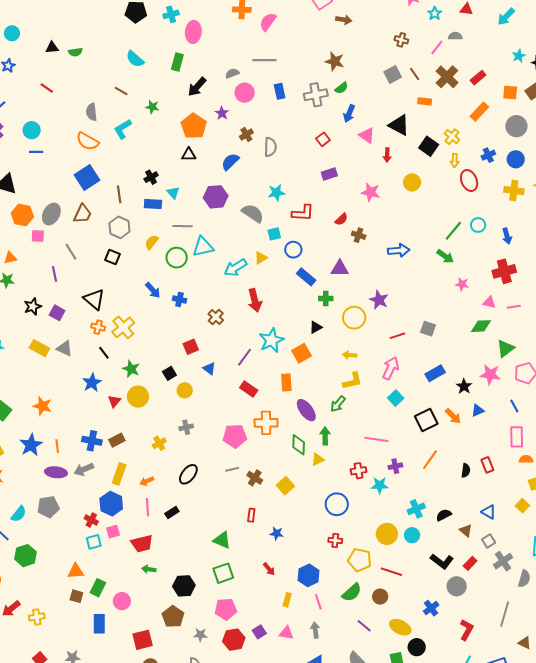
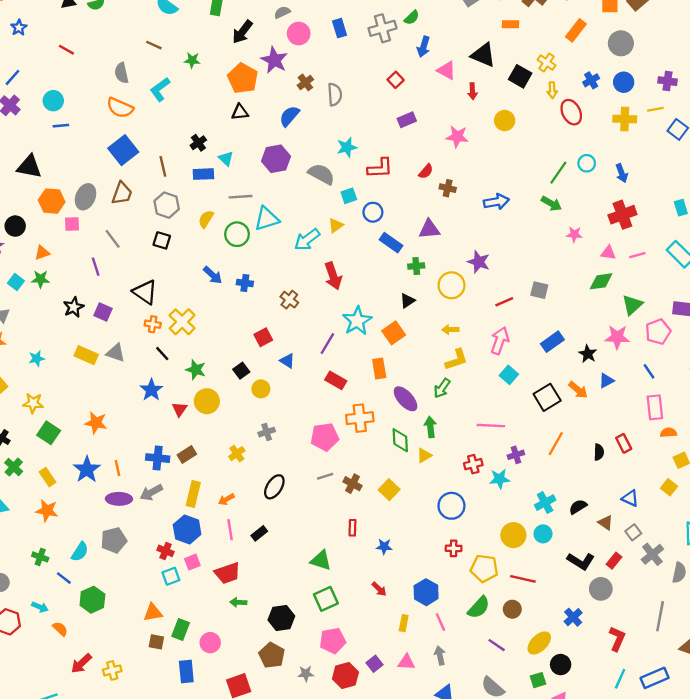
purple star: (222, 113) -> (274, 60), size x1.6
yellow ellipse: (400, 627) -> (539, 643), turned -65

